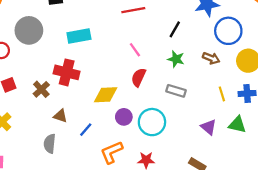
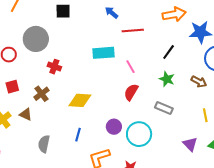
cyan rectangle: (79, 36) -> (103, 53), moved
red cross: (67, 72) -> (54, 67), moved, size x0.6
yellow diamond: (106, 95) -> (80, 100), moved
brown triangle: (60, 116) -> (26, 114), moved
blue line: (86, 130) -> (78, 135), turned -32

